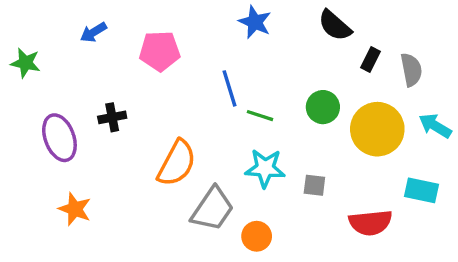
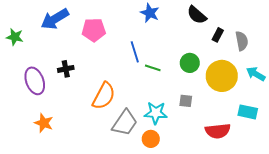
blue arrow: (93, 32) -> (55, 19), size x1.8
cyan star: (265, 168) -> (156, 113), moved
gray square: (314, 185) -> (186, 101), moved

